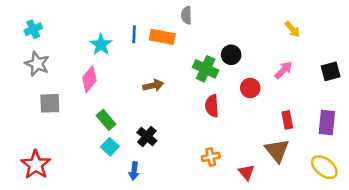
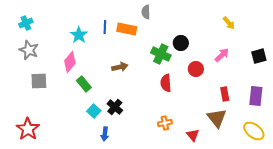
green rectangle: (106, 120) -> (84, 84), moved
cyan square: (110, 147) -> (94, 111), moved

